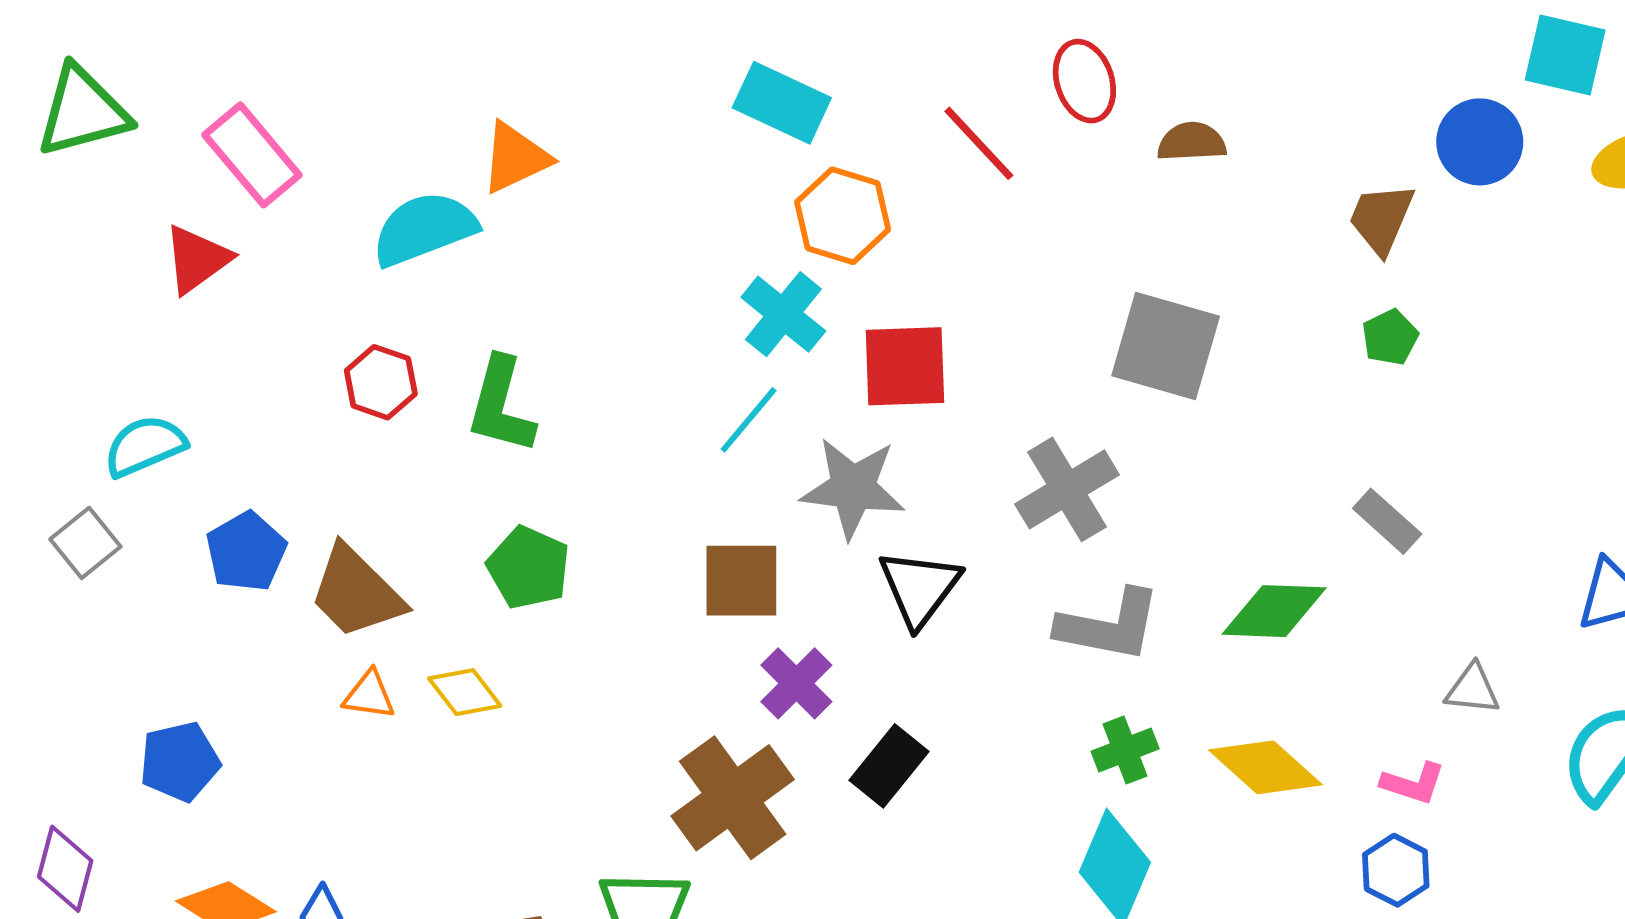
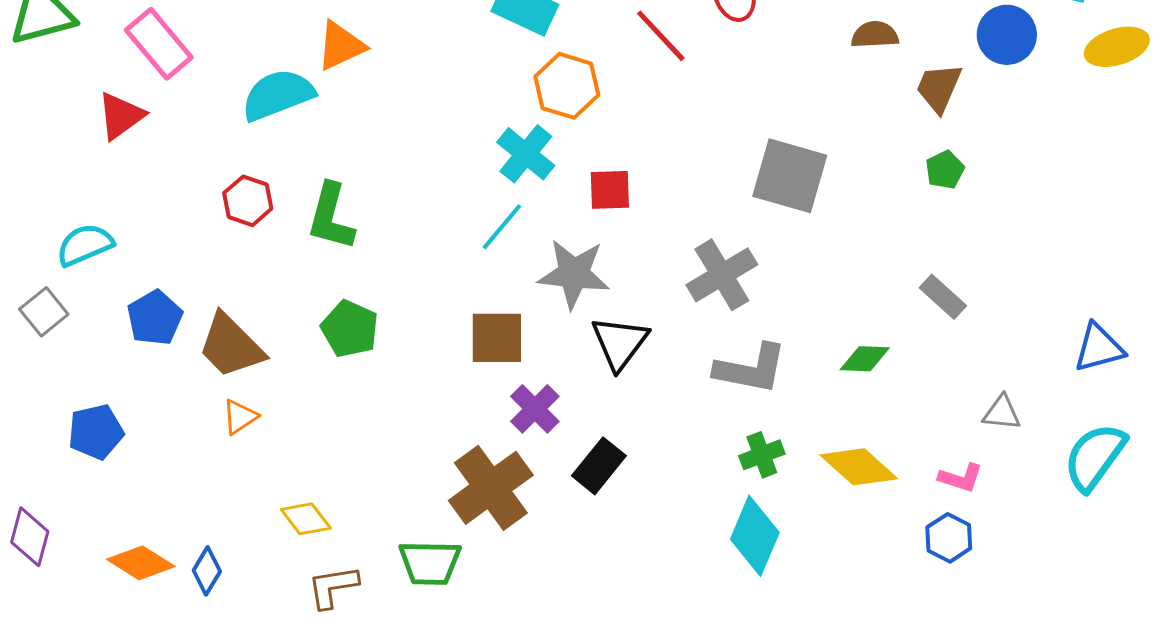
brown semicircle: (1192, 142) -> (875, 35), moved
red square: (905, 366) -> (610, 190), size x0.7
green diamond: (1274, 611) -> (865, 359), size x0.7
yellow diamond: (465, 692) -> (306, 519), moved
orange triangle: (369, 695) -> (240, 417), turned -42
blue pentagon: (180, 762) -> (96, 432), moved

